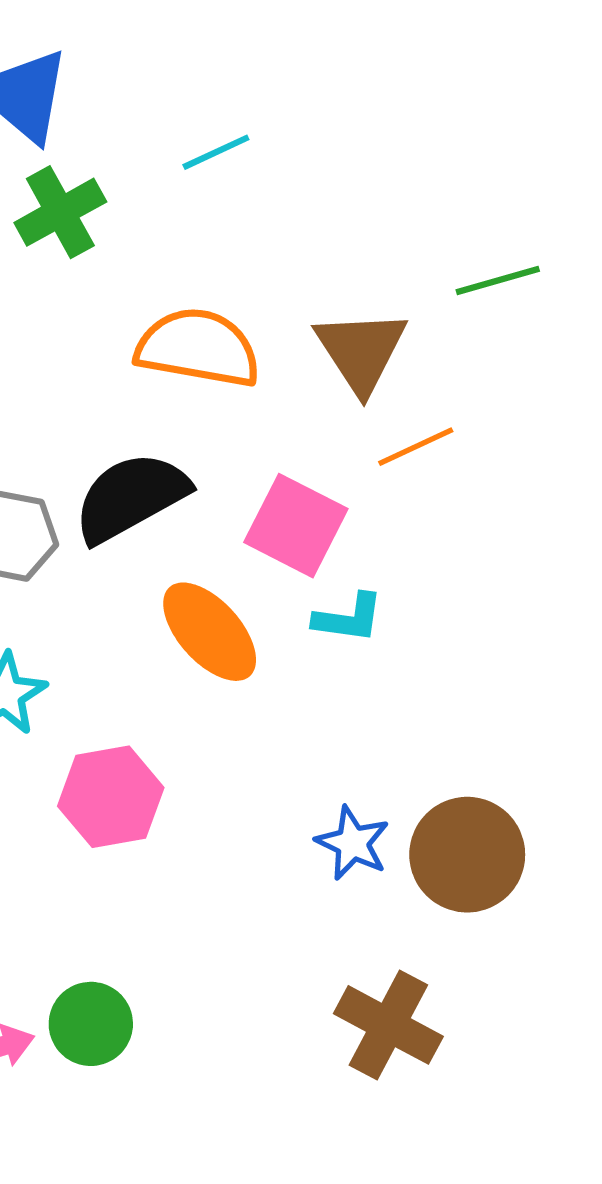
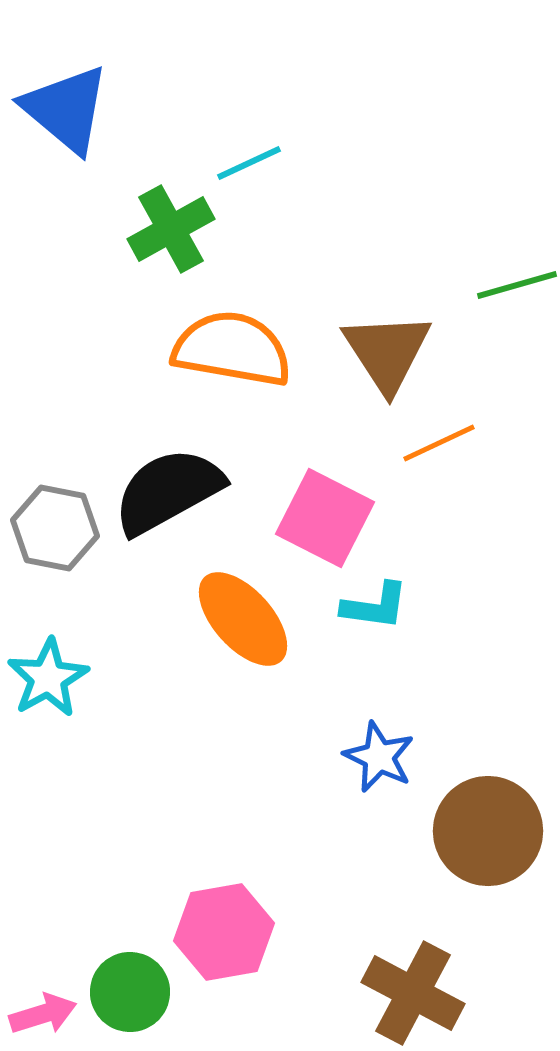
green cross: (60, 212) -> (171, 229), moved
pink hexagon: (111, 797) -> (224, 932), moved
blue star: (353, 843) -> (379, 757), moved

